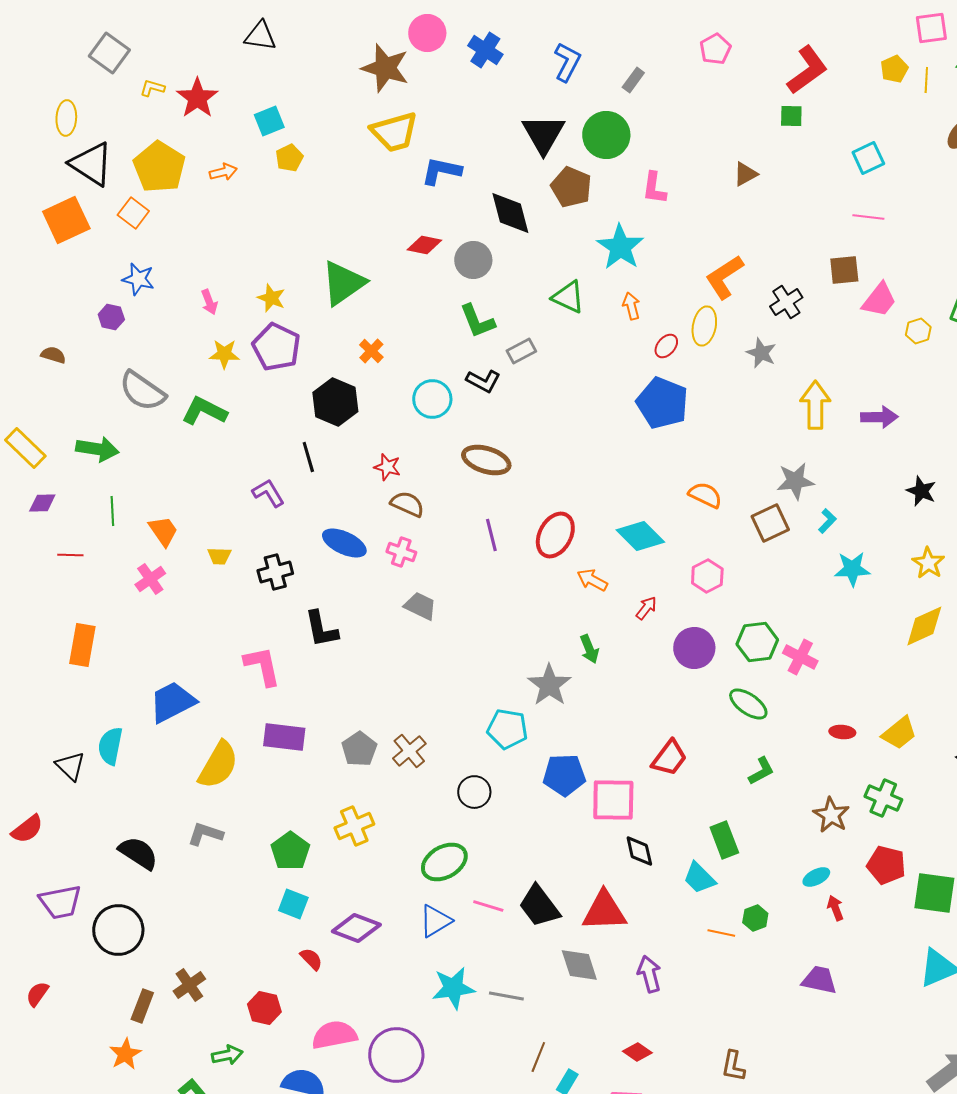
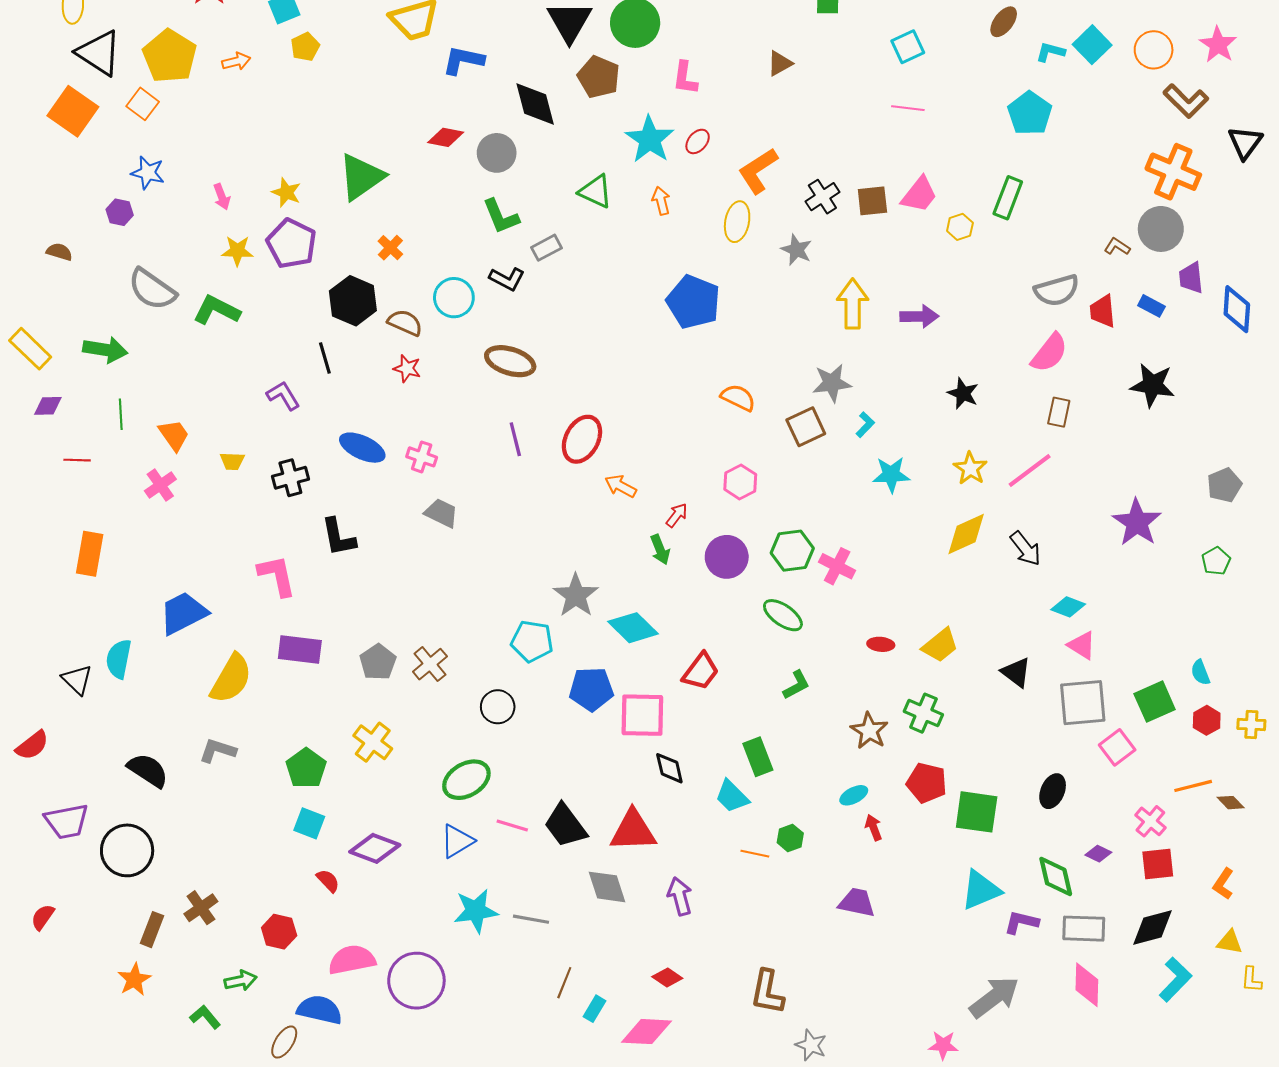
orange square: (66, 220) -> (73, 111), turned -30
brown square: (844, 270) -> (872, 201), moved
red ellipse: (666, 346) -> (698, 141), moved
brown semicircle: (407, 504) -> (405, 323), moved
cyan diamond: (640, 536) -> (633, 628), moved
green arrow: (589, 649) -> (660, 550), moved
yellow cross: (354, 826) -> (373, 742), turned -30
brown L-shape: (733, 1066) -> (767, 992), size x1.4

